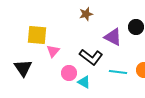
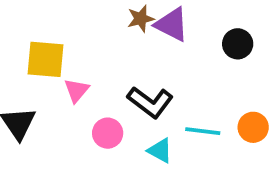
purple triangle: (113, 37) -> (172, 24), moved
cyan triangle: (84, 82) -> (160, 151), moved

